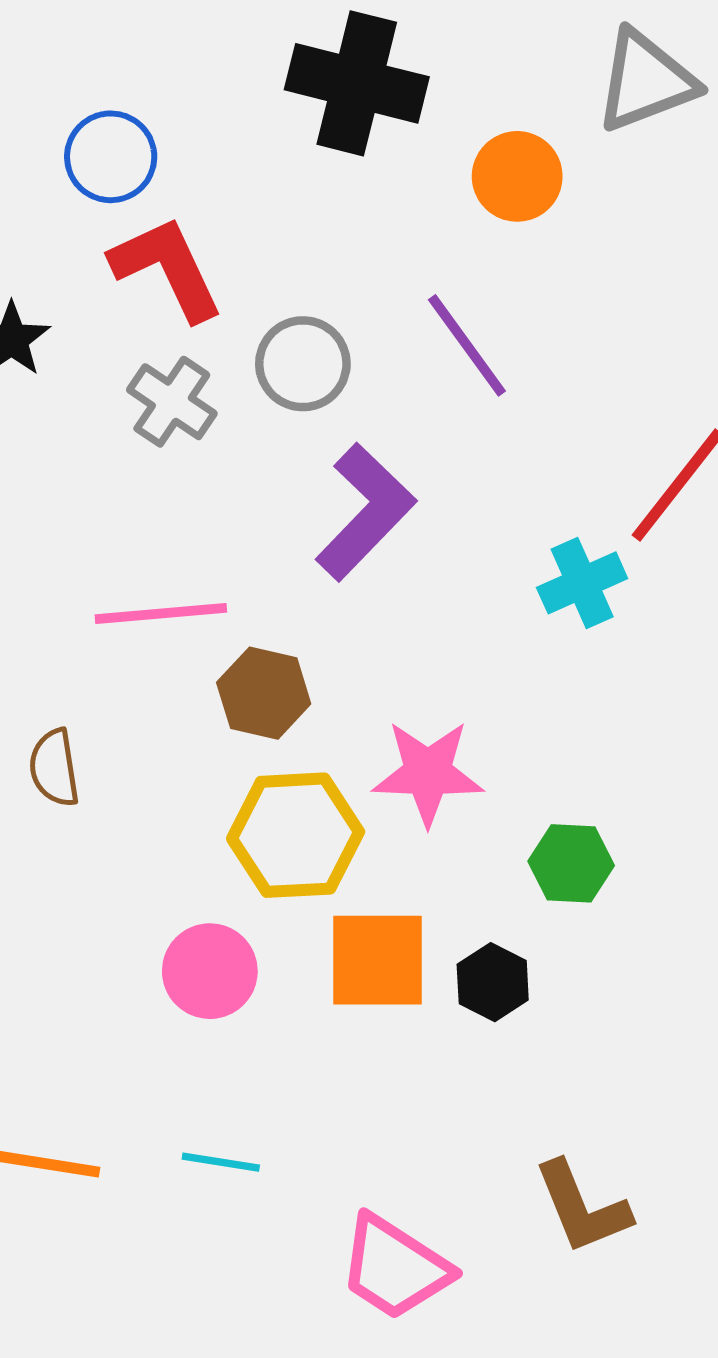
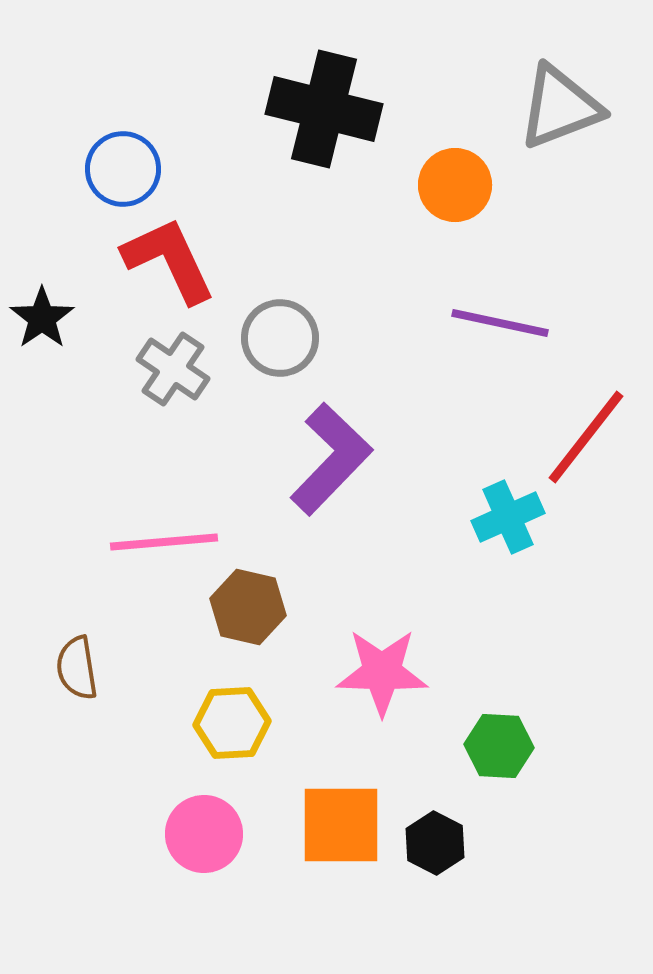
purple line: (467, 345) -> (500, 323), moved, turned -42
yellow hexagon: (296, 835) -> (232, 723), moved, size x0.7

